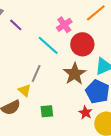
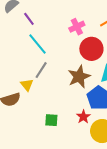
cyan line: (48, 45) -> (38, 44), moved
green square: (47, 111) -> (51, 120), moved

